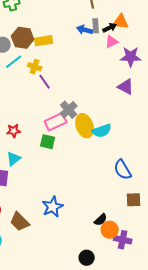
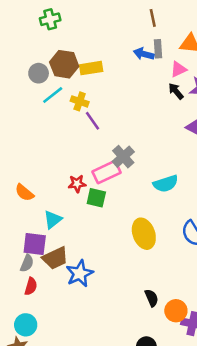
black arrow: (110, 28) -> (176, 91), moved, turned -104
yellow ellipse: (85, 126) -> (144, 234), moved
red star: (14, 131) -> (77, 184), moved
blue star: (53, 207) -> (80, 273), moved
black semicircle: (101, 220) -> (152, 298), moved, turned -72
brown trapezoid: (20, 222) -> (55, 258), moved, turned -70

